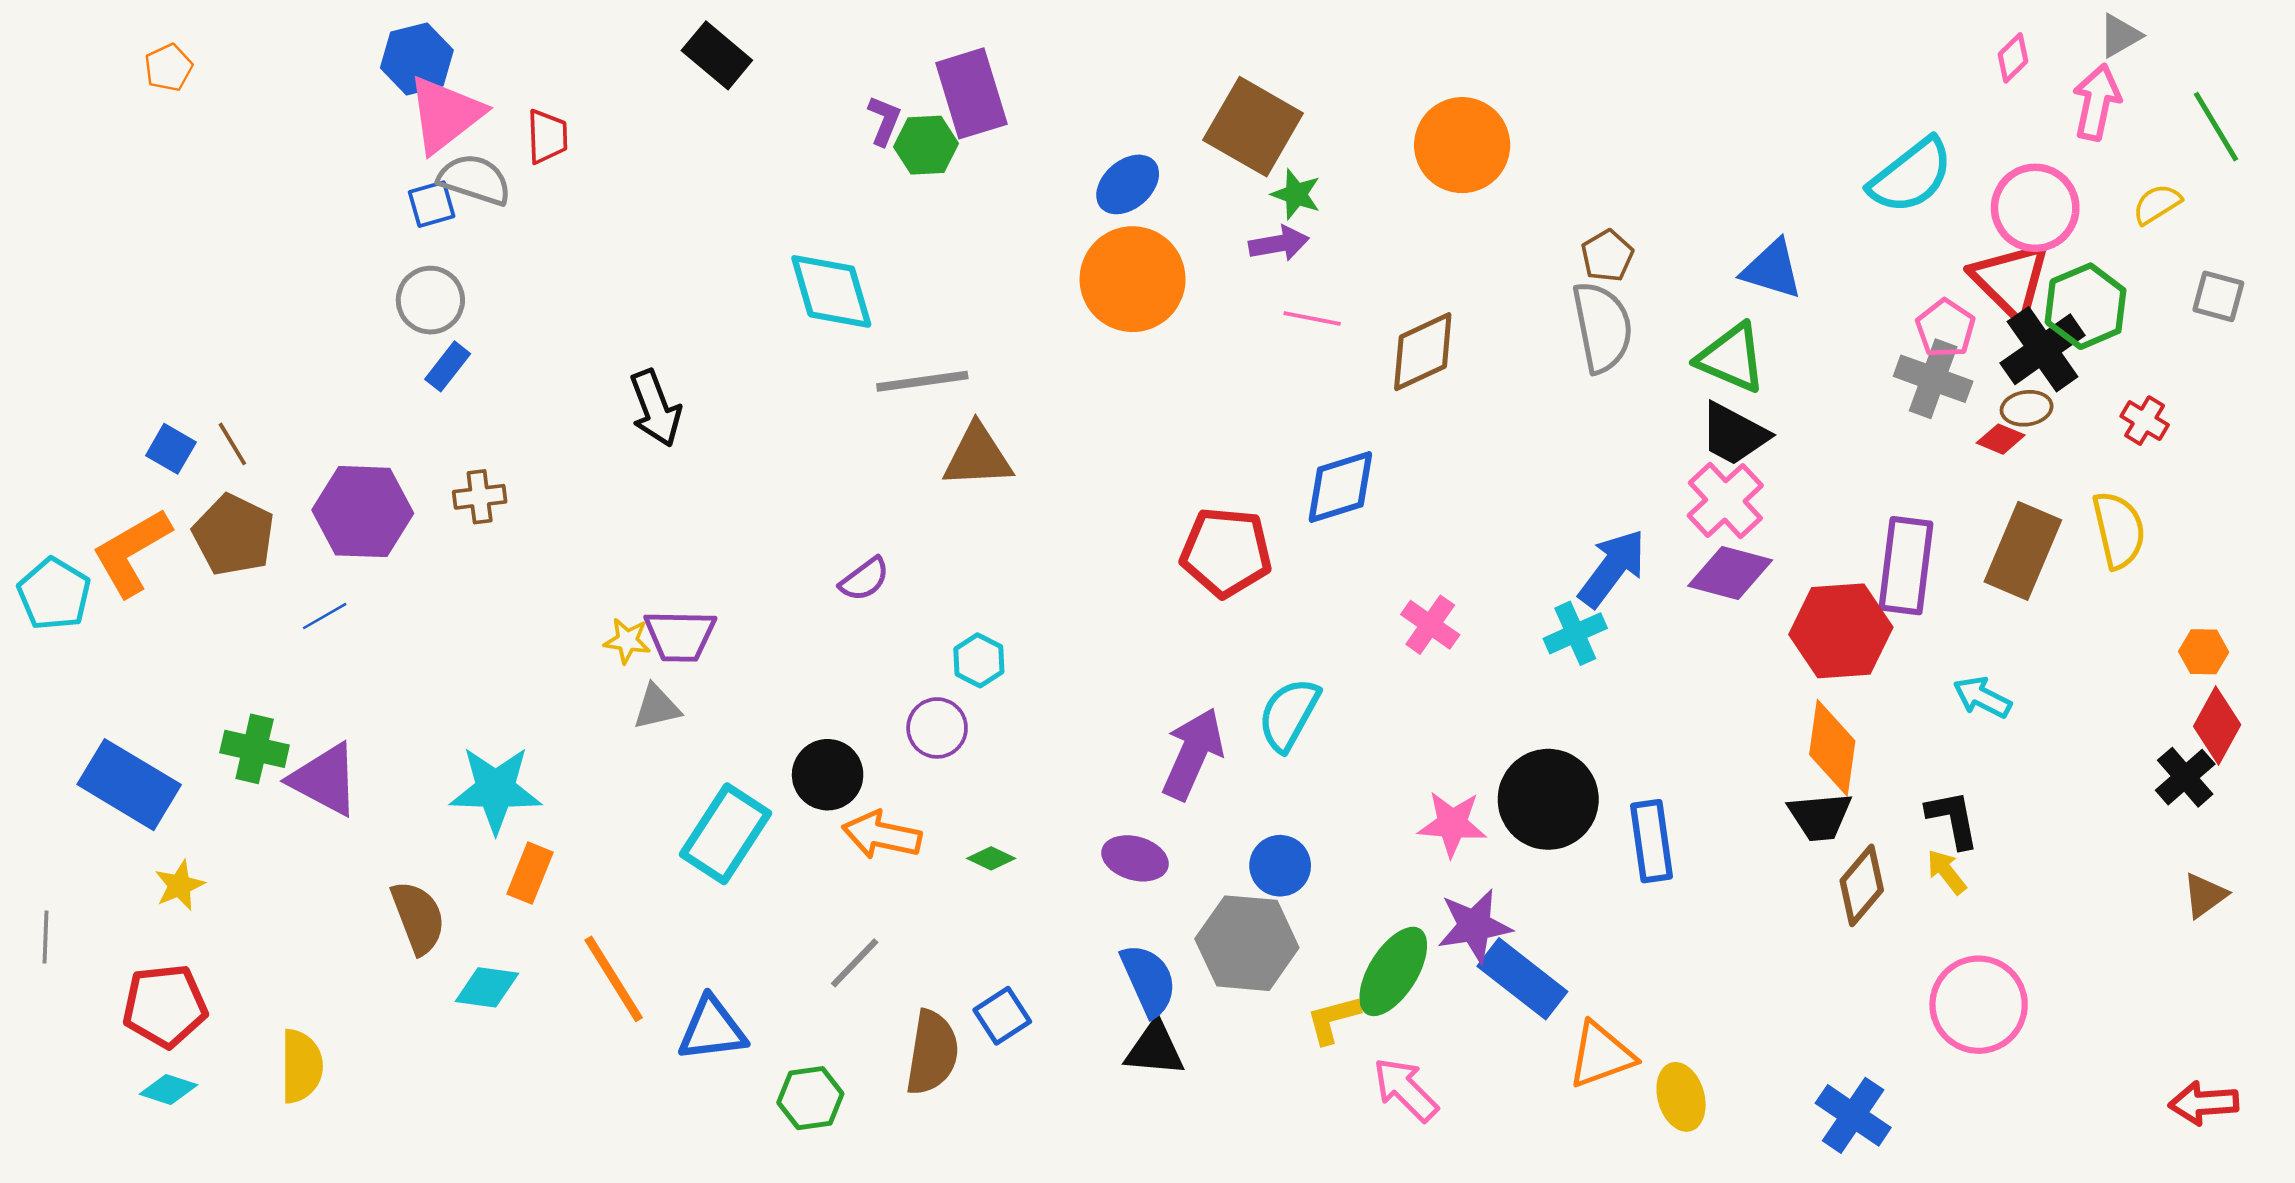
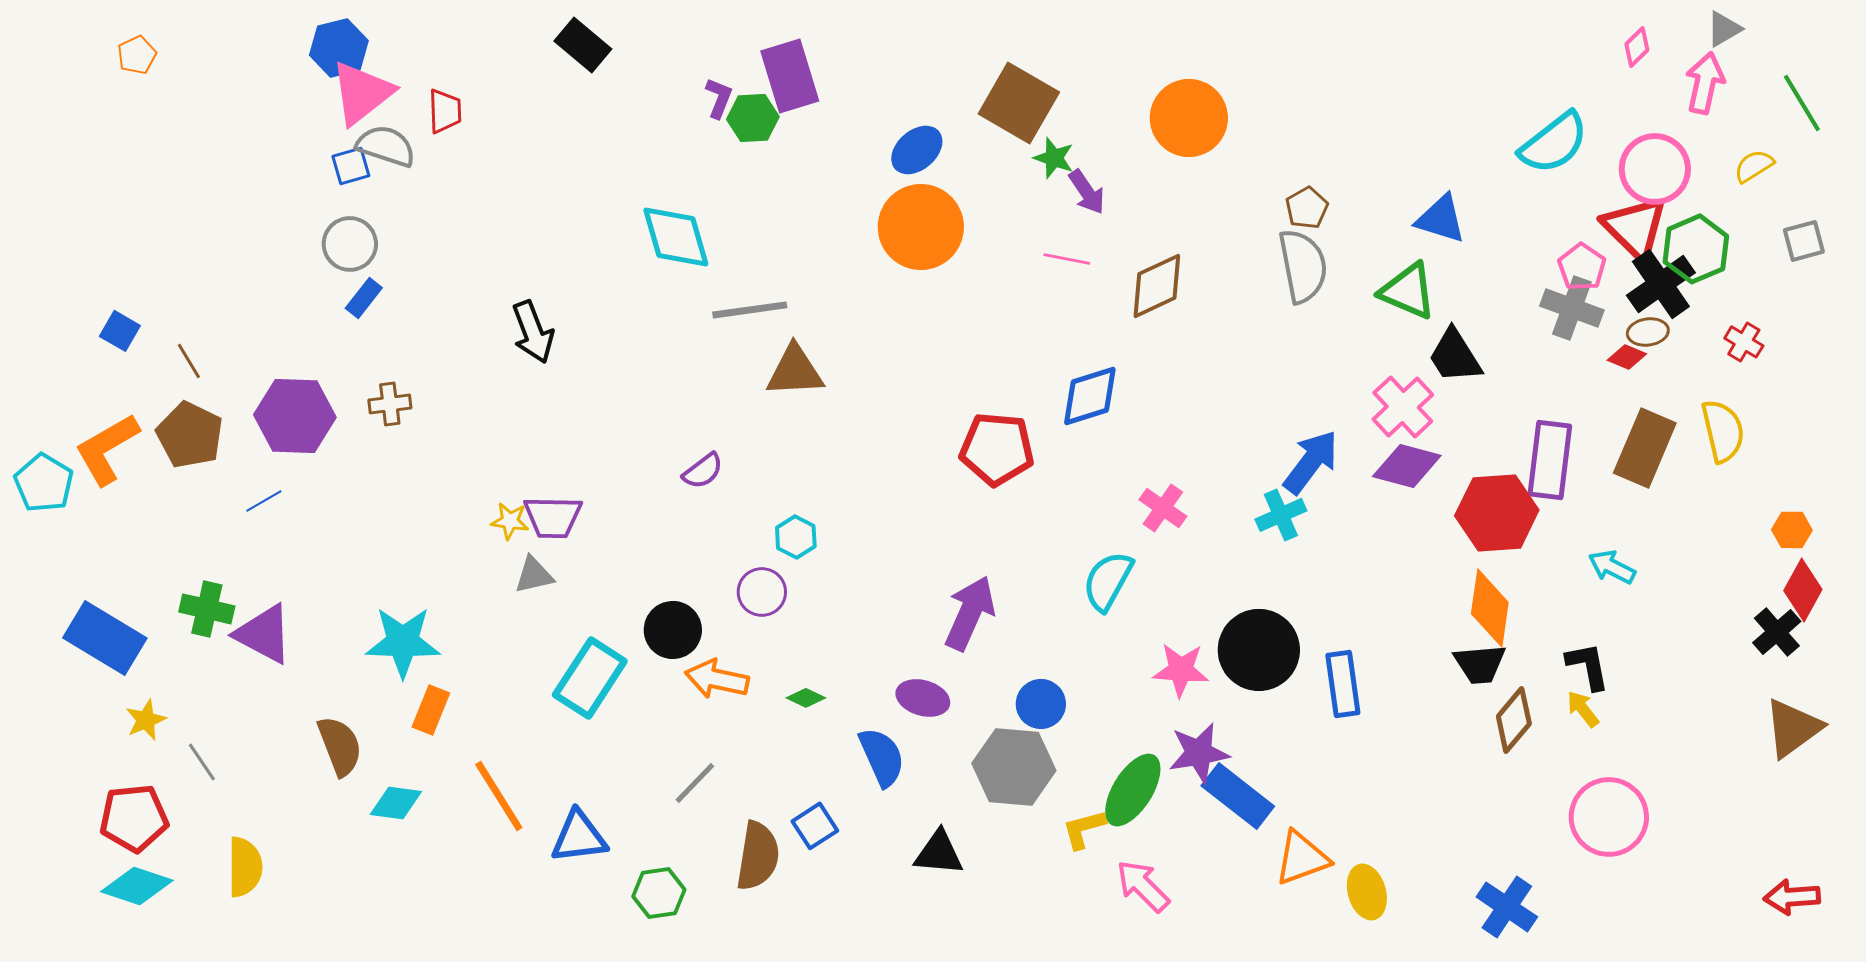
purple arrow: (1279, 243) -> (1087, 192), moved, turned 66
gray square: (2218, 296) -> (1804, 241), turned -30
black trapezoid: (1734, 434) -> (1455, 356), moved, turned 30
blue square: (171, 449) -> (120, 331), moved
cyan semicircle: (1289, 714) -> (1108, 581), moved
brown triangle: (2205, 895) -> (1793, 728), size x1.6
gray line: (46, 937) -> (202, 762), moved, turned -36
blue semicircle: (1149, 980) -> (882, 757), moved
cyan diamond: (168, 1090) -> (137, 886), size x1.5

